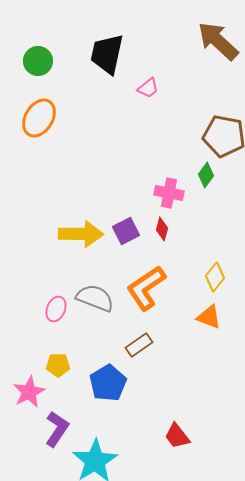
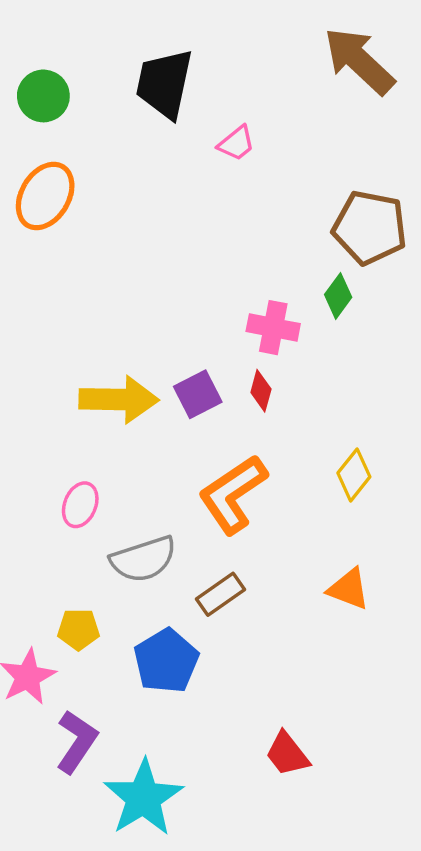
gray semicircle: (95, 298) -> (143, 559), moved, turned 141
pink ellipse: (56, 309) -> (80, 505), moved
orange triangle: (209, 317) -> (349, 589), moved

